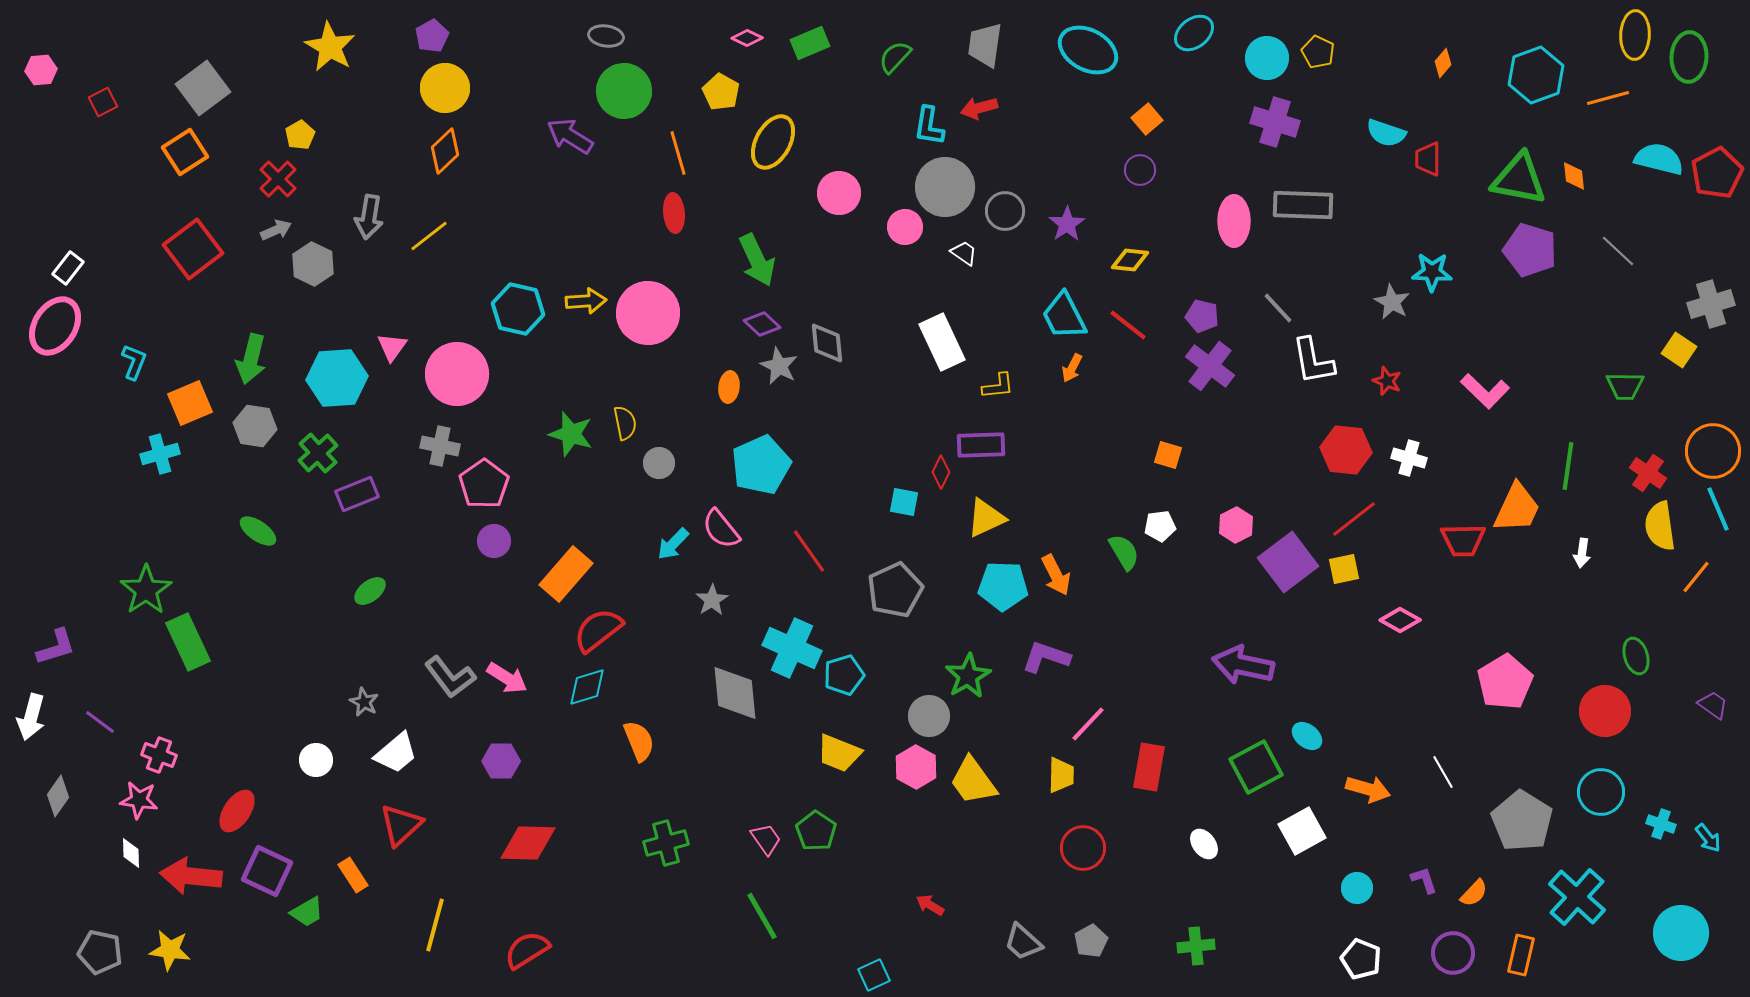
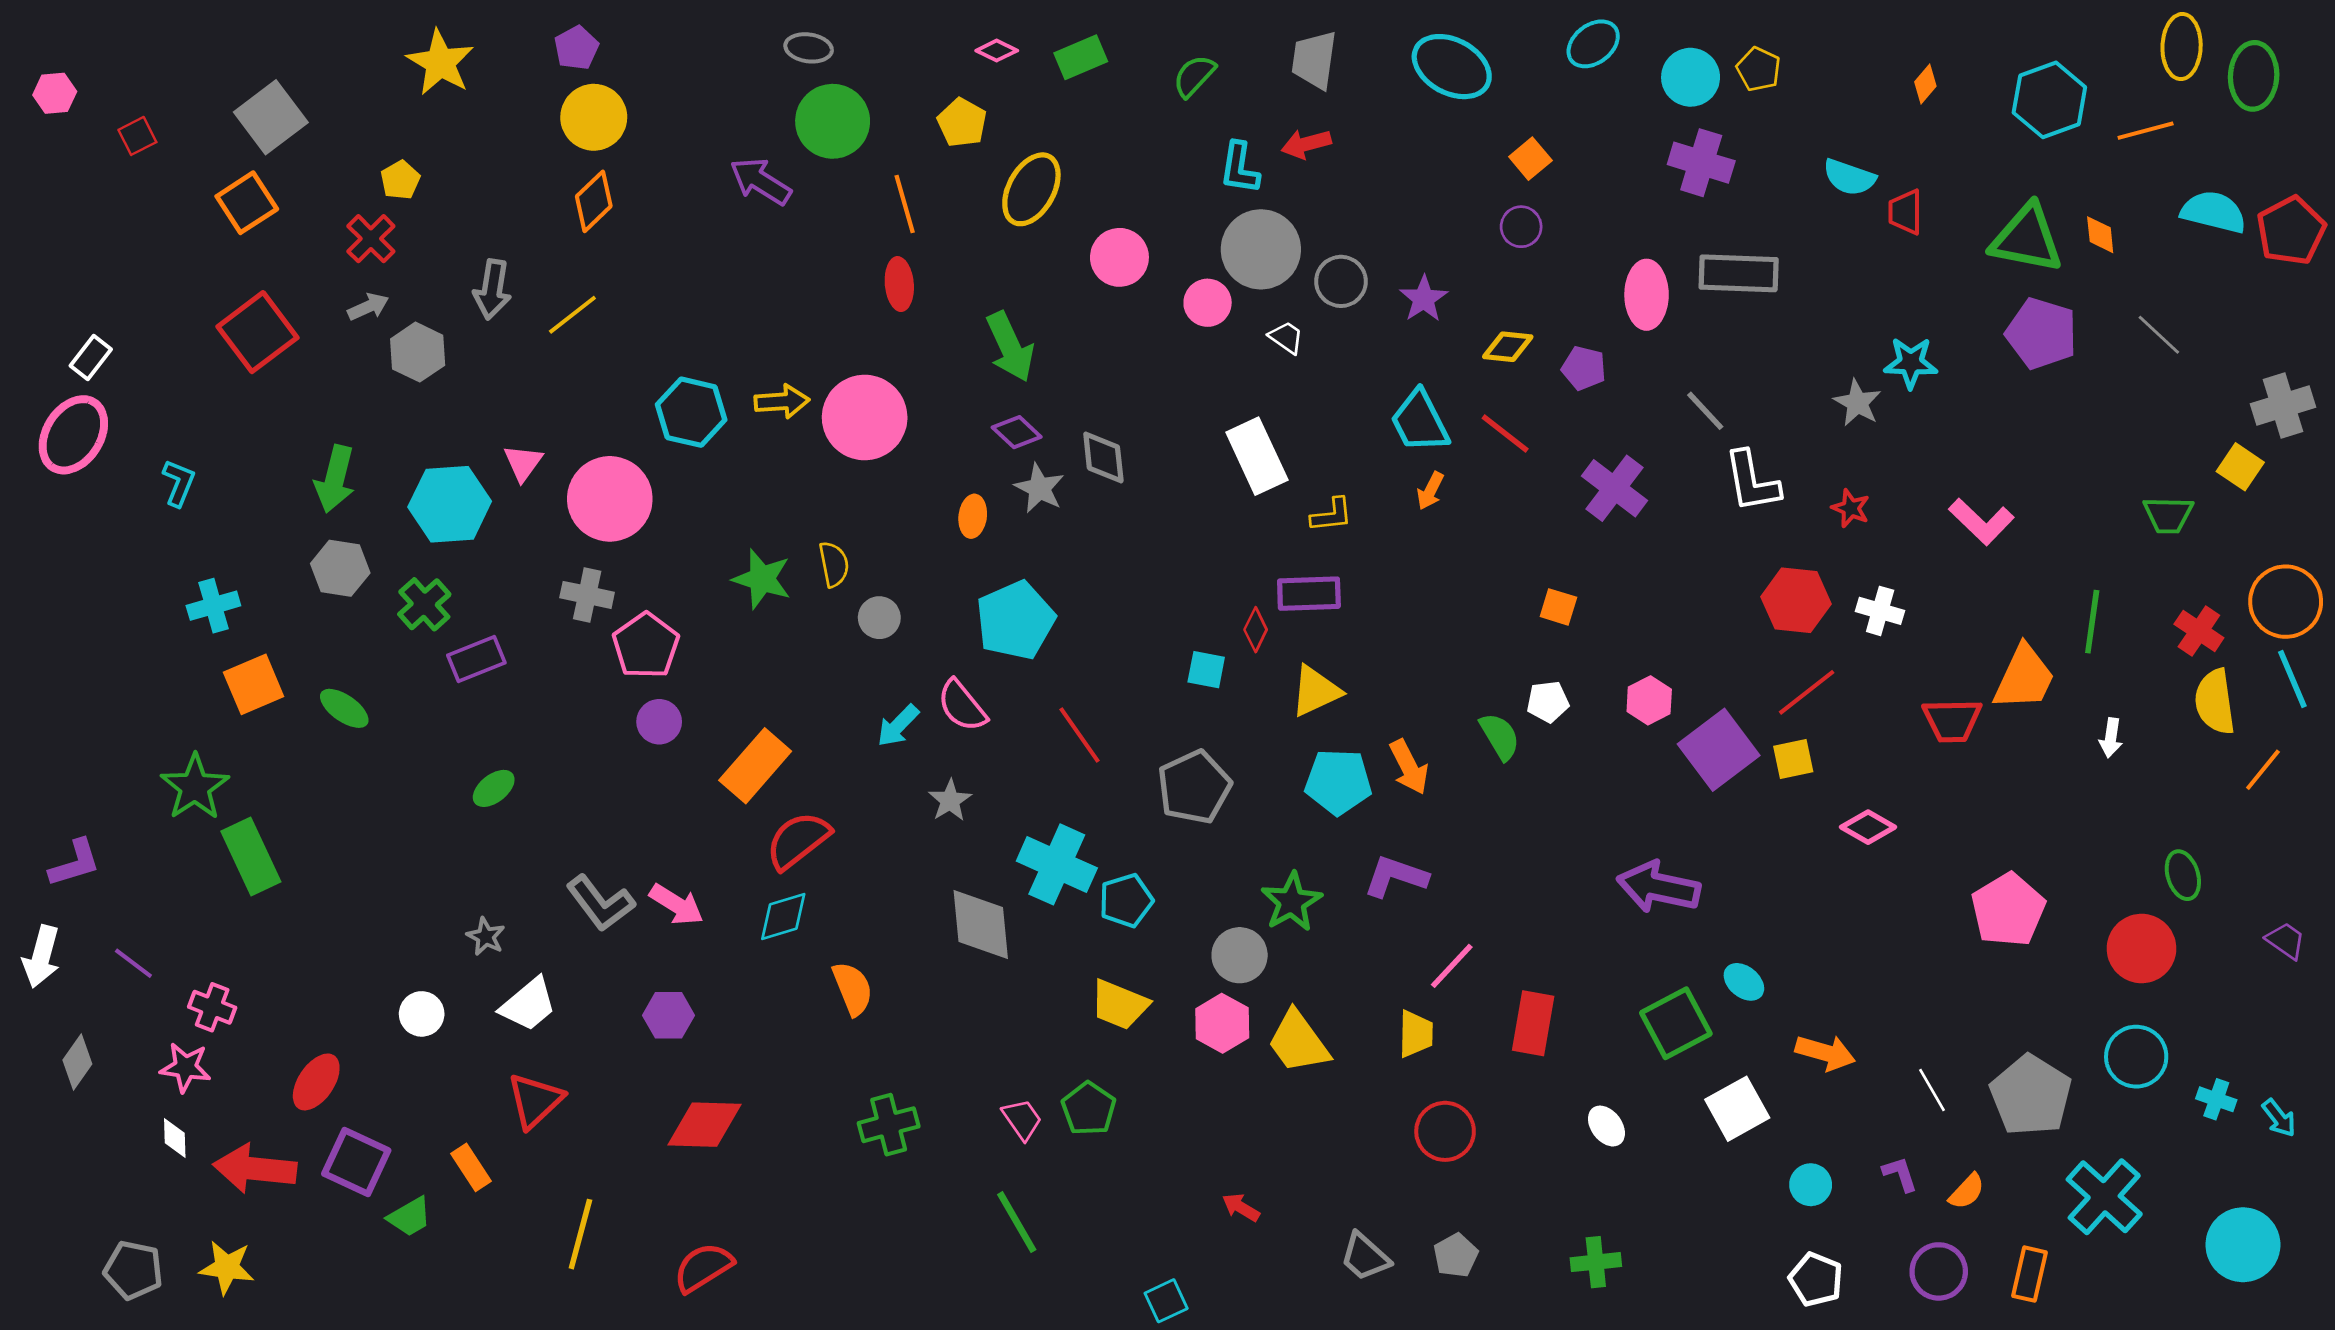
purple pentagon: (1202, 316) -> (1584, 368), moved
orange square: (190, 403) -> (254, 684), moved
white line: (1443, 772) -> (1932, 1090), moved

